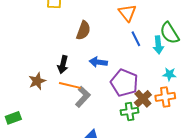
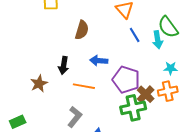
orange line: (70, 85) -> (84, 86), moved
gray L-shape: (83, 97) -> (75, 117), moved
green cross: (130, 111) -> (133, 108), size x1.4

